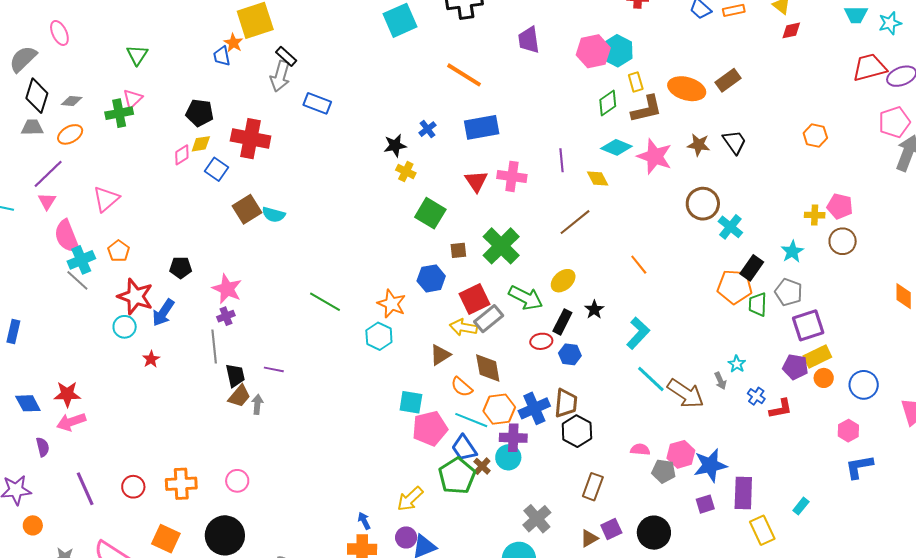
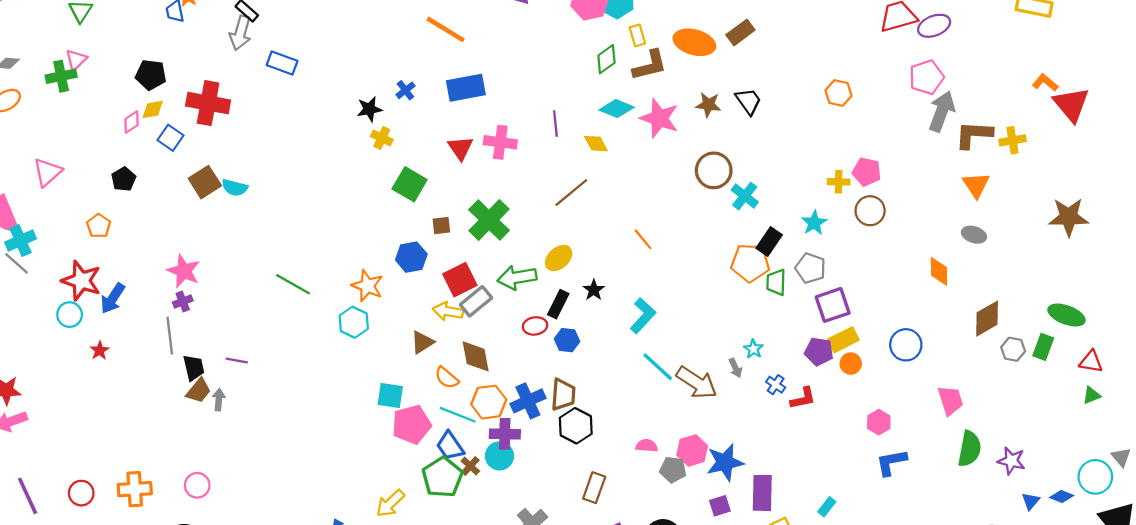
orange pentagon: (119, 251) -> (99, 226), moved
black pentagon: (181, 268) -> (124, 179), moved, turned -30
green arrow: (526, 298) -> (517, 277), turned 144
blue circle: (864, 385) -> (906, 345), moved

